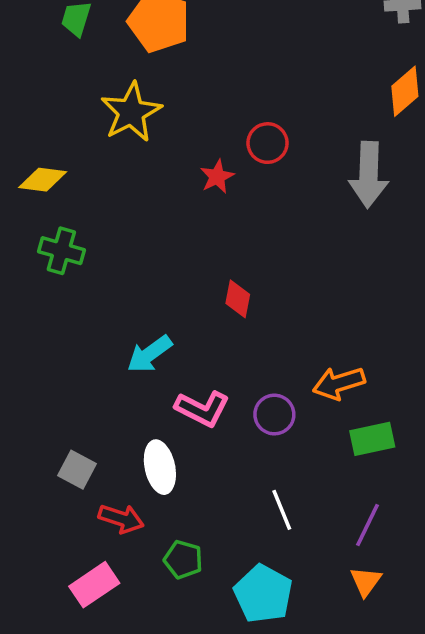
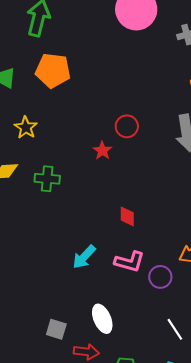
yellow star: (131, 112) -> (26, 128), moved, size x0.7
green cross: (61, 251) -> (47, 179), moved
pink L-shape: (202, 409) -> (129, 262), moved

